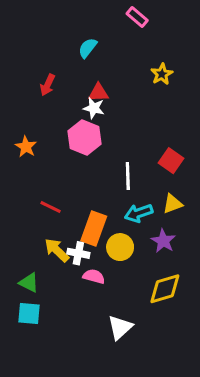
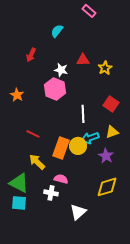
yellow star: (162, 74) -> (105, 68), moved
red triangle: (98, 93) -> (83, 60), moved
yellow circle: (120, 247) -> (78, 146), moved
white cross: (78, 253) -> (51, 193), moved
green triangle: (29, 283) -> (19, 183), size x1.5

